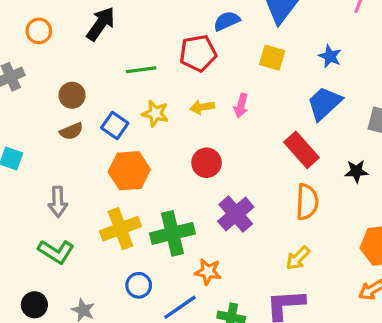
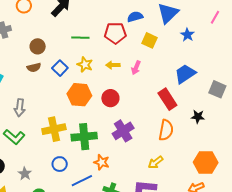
blue star: (330, 56) -> (187, 35), moved
yellow square: (272, 58) -> (149, 40), moved
orange hexagon: (129, 171) -> (79, 95), moved

